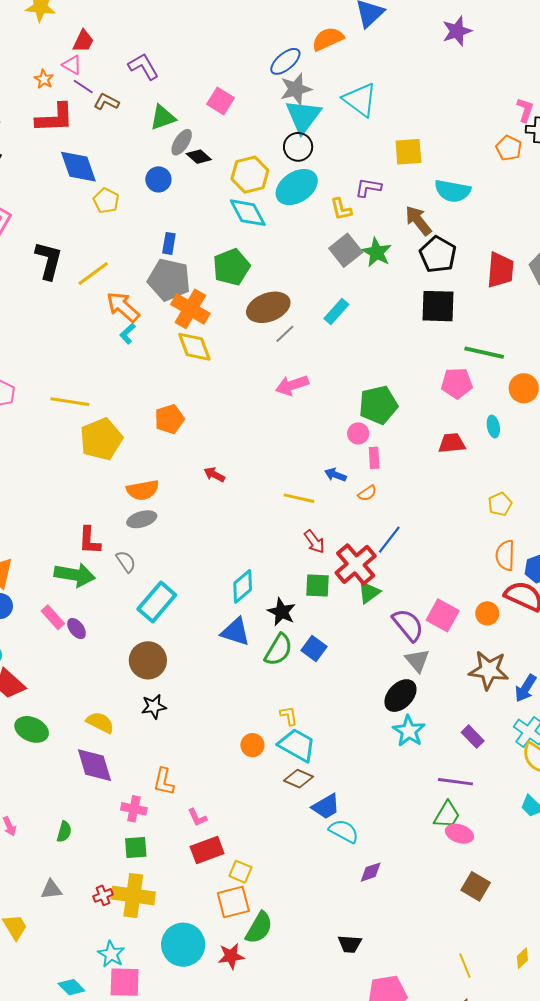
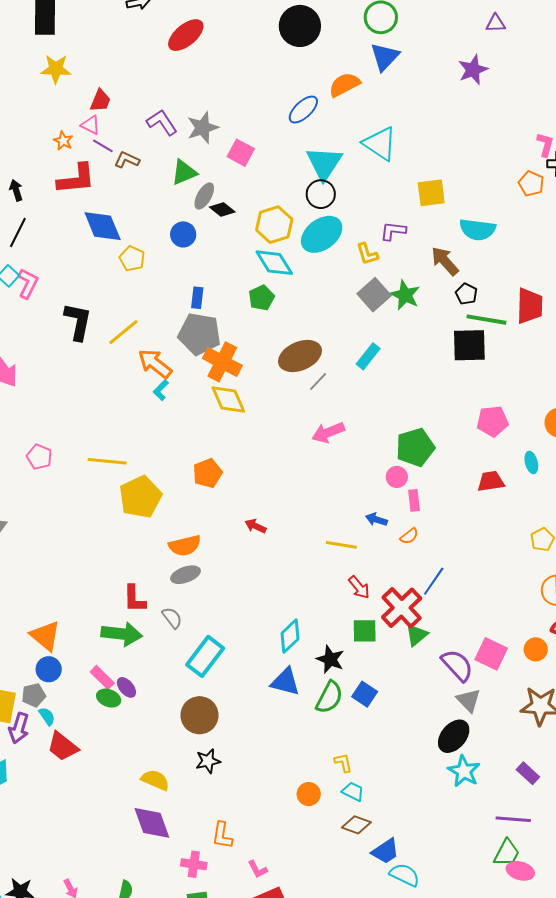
gray star: (296, 89) -> (203, 128), moved
black pentagon: (438, 255) -> (466, 294), size x0.6
green pentagon: (231, 267) -> (261, 298), moved, size x0.7
green line: (484, 353) -> (486, 320), moved
green ellipse: (32, 729) -> (109, 698), moved, size x0.7
cyan trapezoid: (297, 745) -> (353, 792), size x0.6

